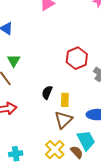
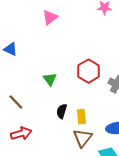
green triangle: (14, 61) -> (50, 79), moved

